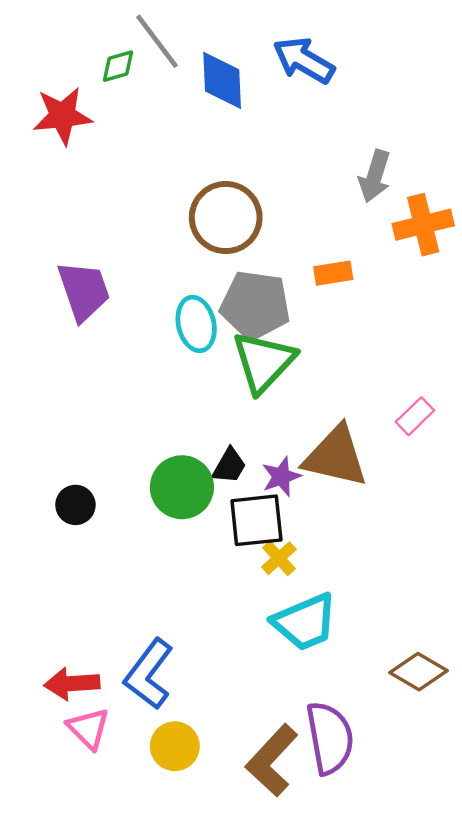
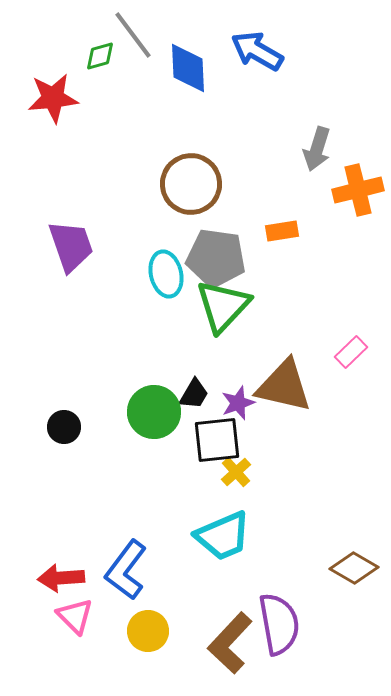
cyan trapezoid: (305, 622) -> (223, 536), moved

